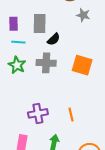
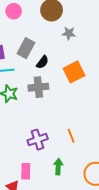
gray rectangle: (40, 23) -> (26, 48), turned 36
orange square: (82, 65) -> (74, 72), moved, turned -35

